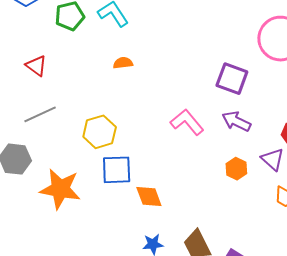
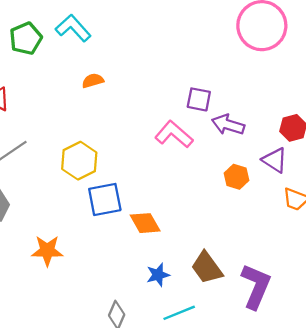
purple square: (232, 79) -> (199, 99), moved, size x0.7
orange star: (60, 189) -> (47, 251), moved, size x0.7

